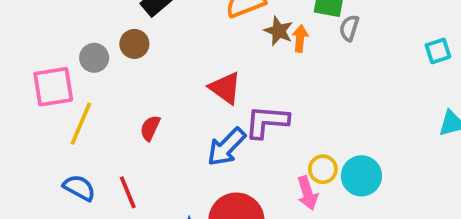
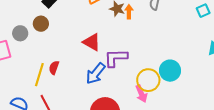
yellow line: (81, 124) -> (39, 75), moved
yellow circle: (323, 169) -> (148, 80), size x1.5
cyan circle: (361, 176) -> (170, 71), moved

